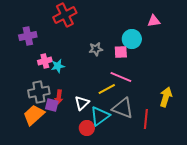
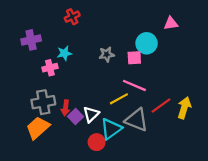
red cross: (65, 15) -> (72, 17), size x0.6
cyan star: (58, 66) -> (64, 53), moved
purple square: (52, 105) -> (75, 117), moved, turned 32
red line: (146, 119) -> (161, 105), moved, turned 48

